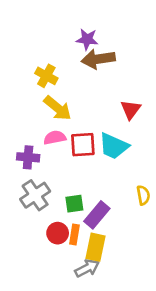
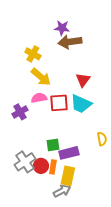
red triangle: (131, 110) -> (83, 80), moved
purple cross: (28, 157) -> (20, 112), turned -35
gray cross: (35, 195) -> (25, 162), moved
purple rectangle: (97, 215) -> (69, 153), turned 36

